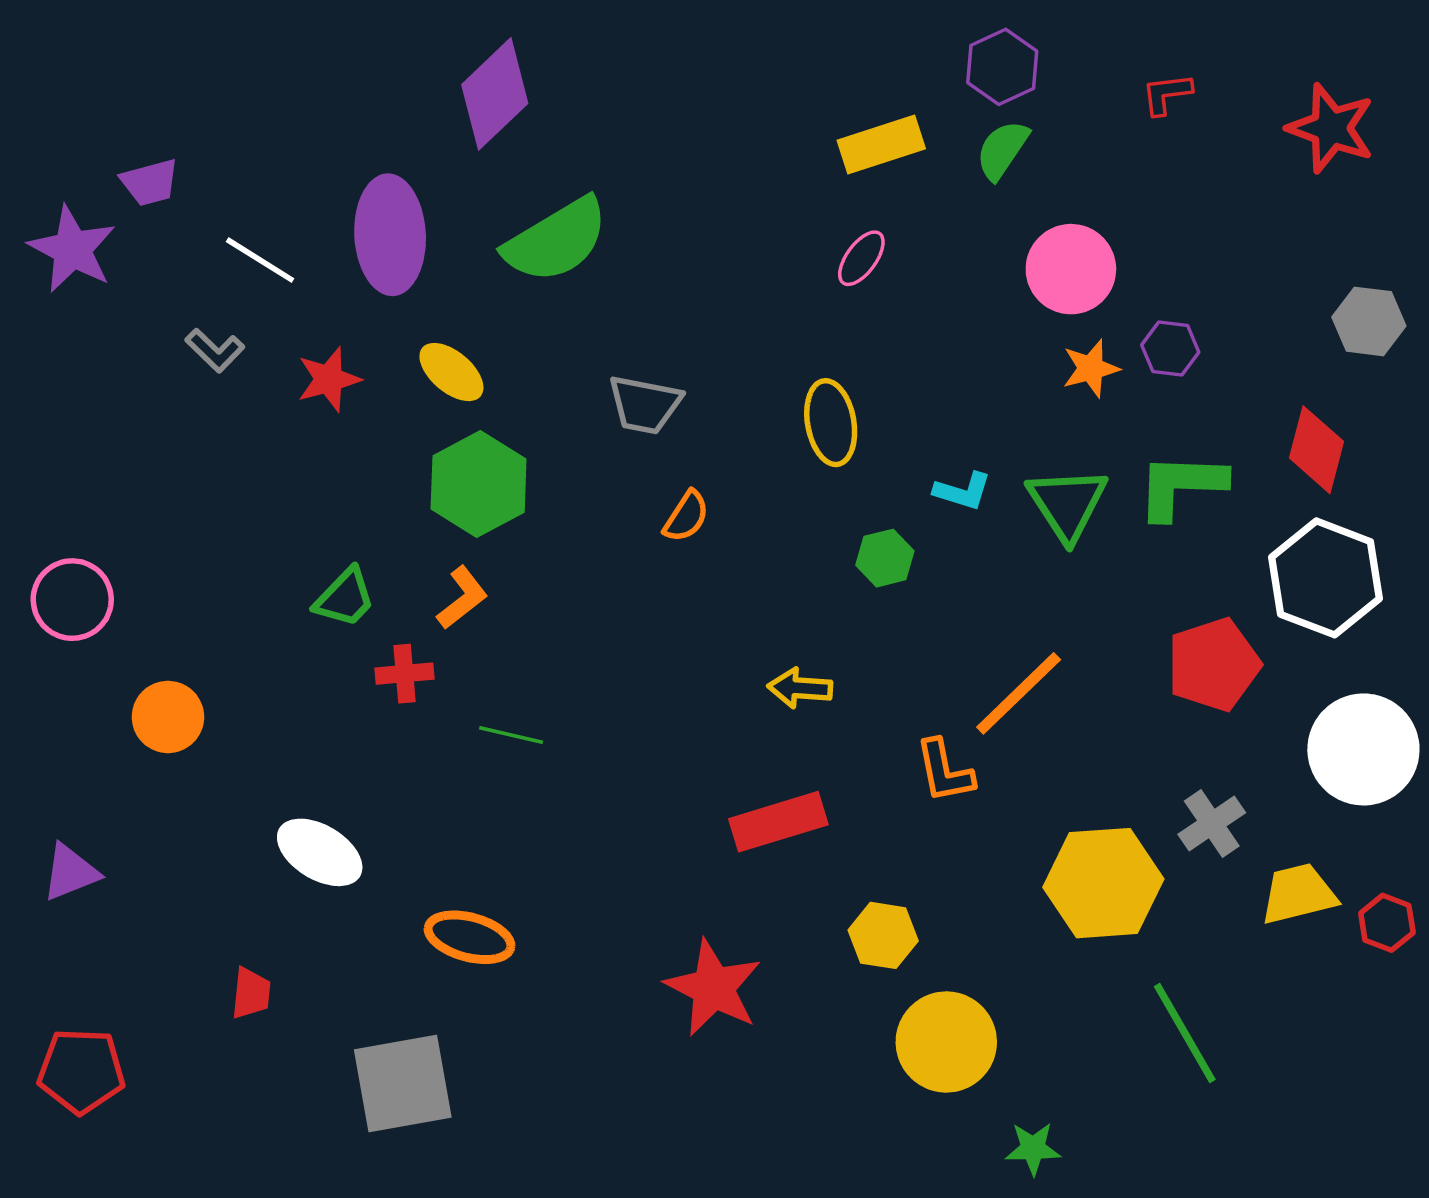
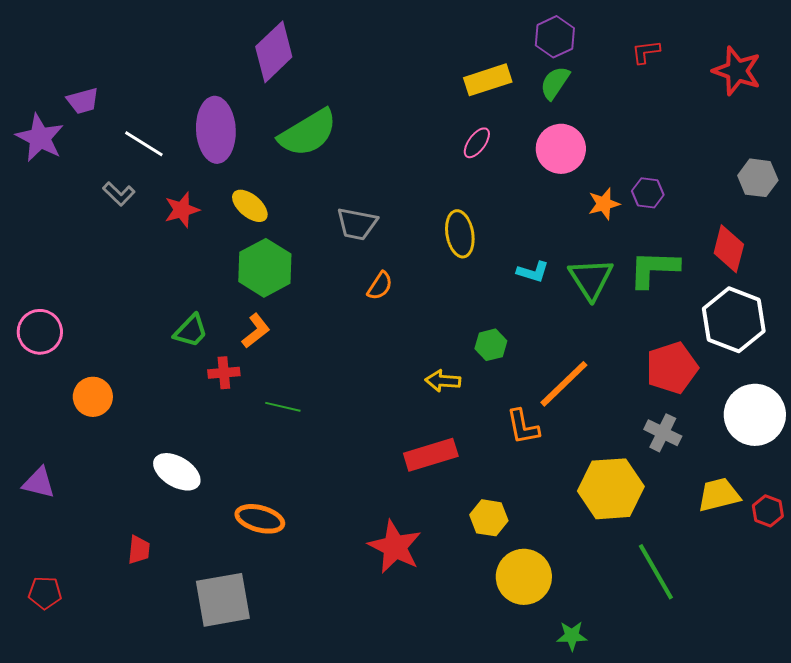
pink circle: (1071, 269) -> (561, 149), moved
green hexagon: (885, 558) -> (491, 345), moved
gray cross: (1212, 823) -> (663, 433), moved, turned -30
purple triangle: (70, 872) -> (39, 483), turned 36
red pentagon: (81, 1071) -> (45, 593), size x0.7

